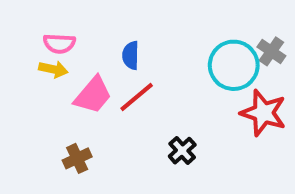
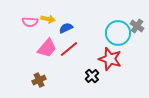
blue semicircle: (131, 55) -> (66, 28), turned 64
yellow arrow: (53, 69) -> (48, 19), moved
red star: (263, 113) -> (110, 59), moved

